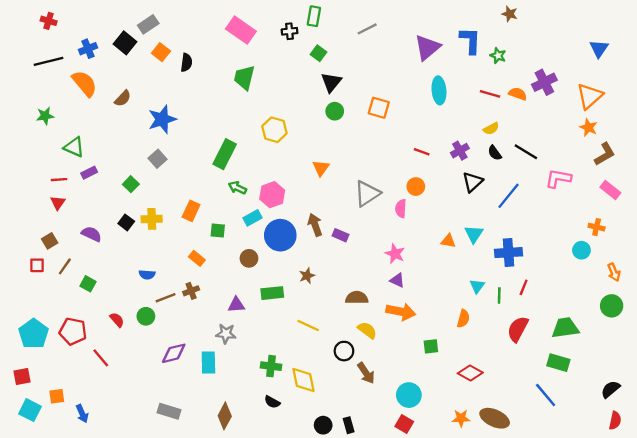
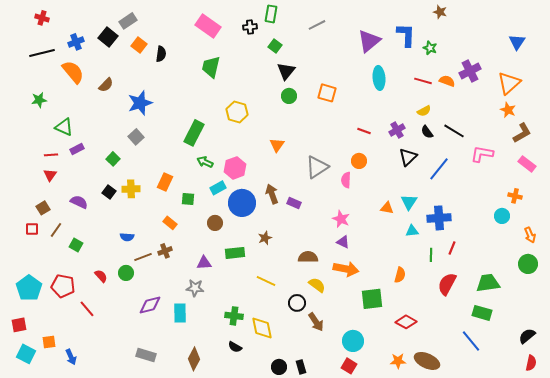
cyan triangle: (477, 286) -> (412, 231), moved, turned 48
green square: (431, 346) -> (372, 299), size x1.6

